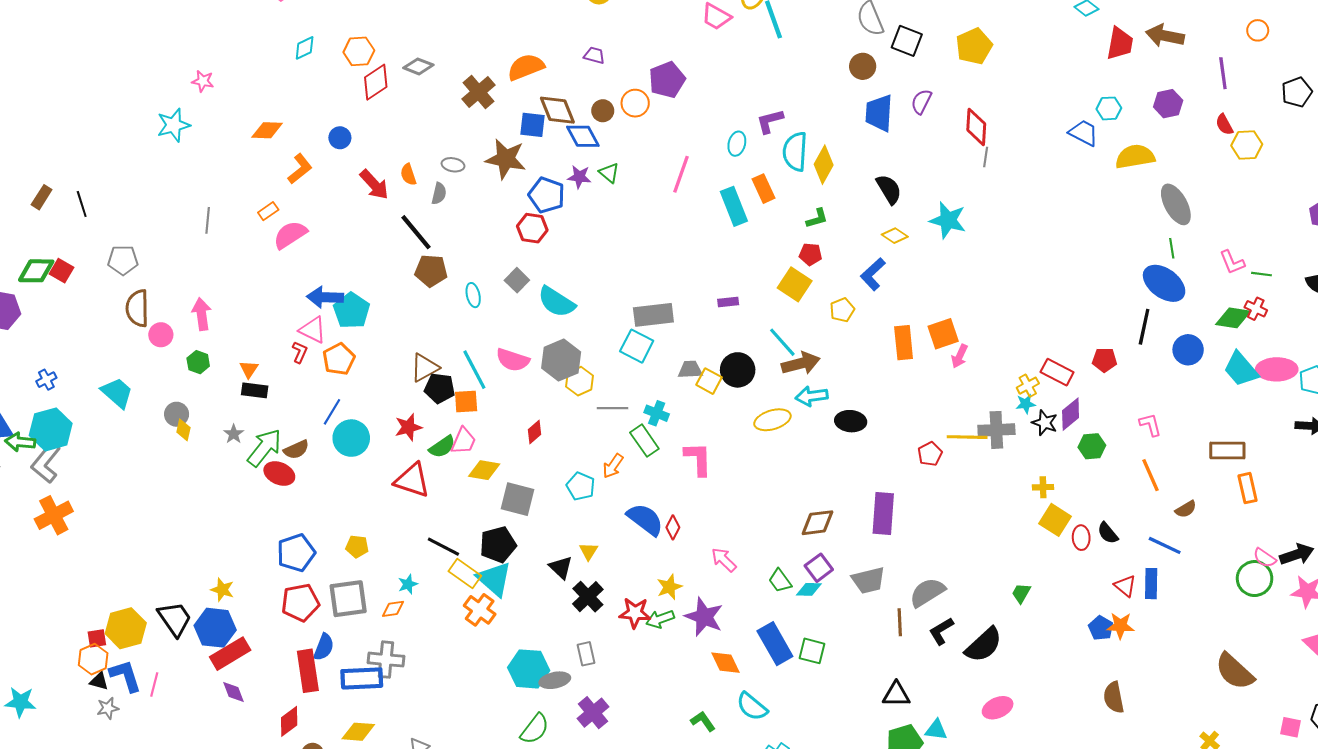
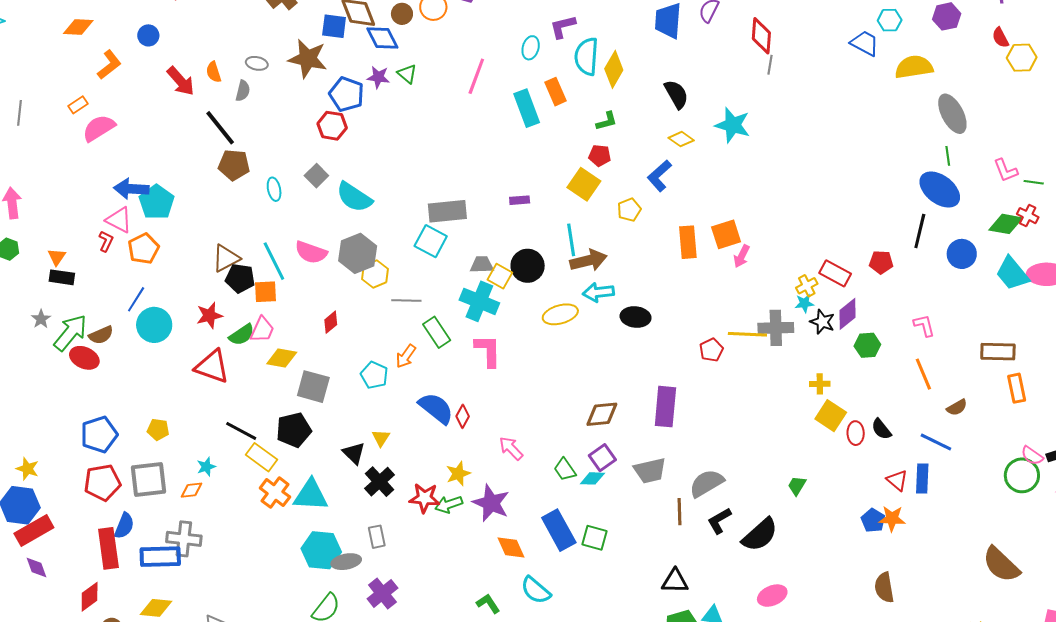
cyan line: (782, 342) -> (571, 240), turned 32
cyan cross: (657, 413) -> (479, 301), moved, size x1.6
cyan triangle: (494, 579) -> (311, 495), moved, turned -39

